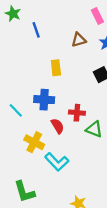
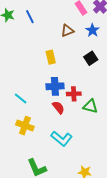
blue line: (36, 30) -> (30, 17), moved
blue cross: (44, 100) -> (55, 86), moved
yellow cross: (34, 142) -> (25, 126), moved

